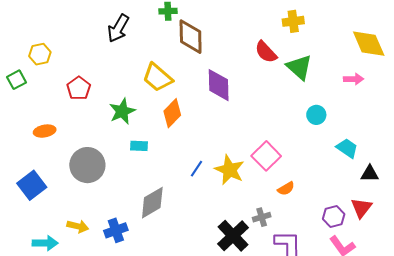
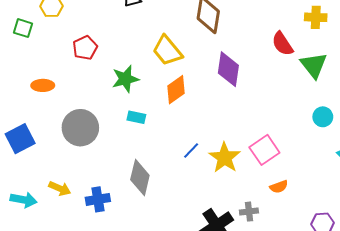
green square: (16, 80) -> (23, 28), turned 36
gray diamond: (152, 203) -> (140, 177), turned -56

